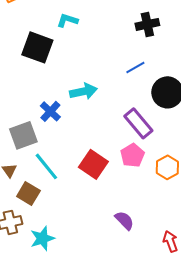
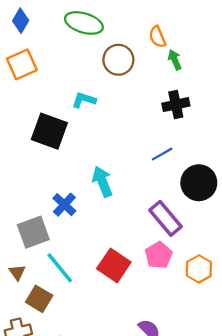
cyan arrow: (83, 91) -> (102, 182), turned -100

